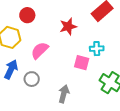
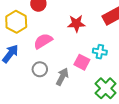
gray circle: (32, 79) -> (40, 69), moved
gray arrow: (64, 94) -> (62, 77), moved

